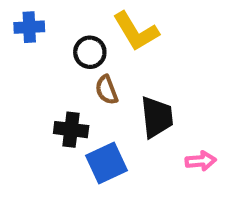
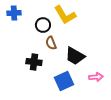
black trapezoid: (157, 117) -> (75, 56), turned 125
blue square: (107, 163) -> (64, 81), moved

